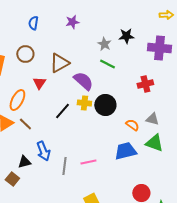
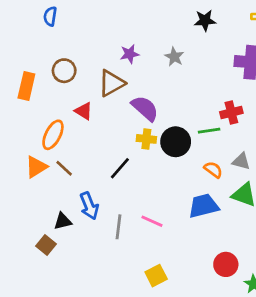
purple star: (72, 22) -> (130, 54), moved
blue semicircle: (33, 23) -> (50, 16), moved
black star: (126, 36) -> (205, 20), moved
green line: (107, 64) -> (209, 131), moved, turned -35
red triangle: (39, 83) -> (84, 111), turned -32
black line: (62, 111) -> (120, 168), moved
pink line: (88, 162) -> (152, 221), turned 35

